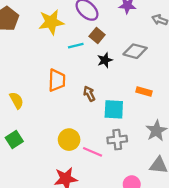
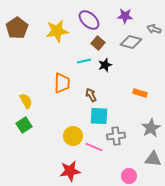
cyan line: (76, 46) -> (84, 61), moved
gray diamond: (135, 51) -> (131, 42), moved
cyan square: (114, 109) -> (99, 116), moved
green square: (14, 140) -> (24, 125), moved

